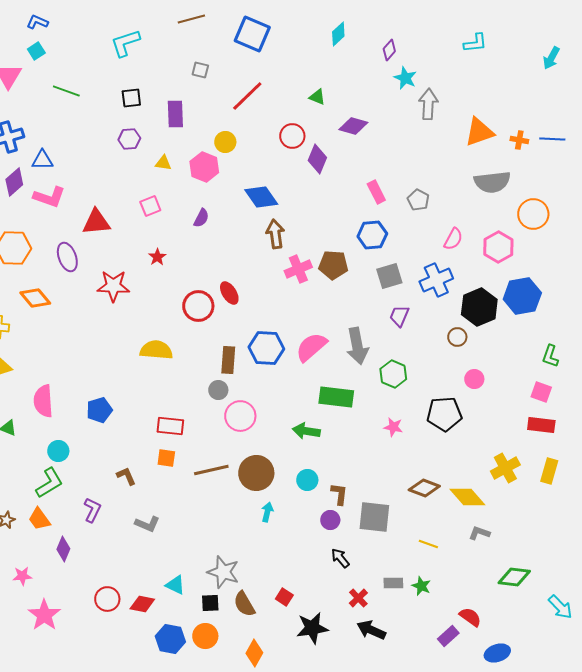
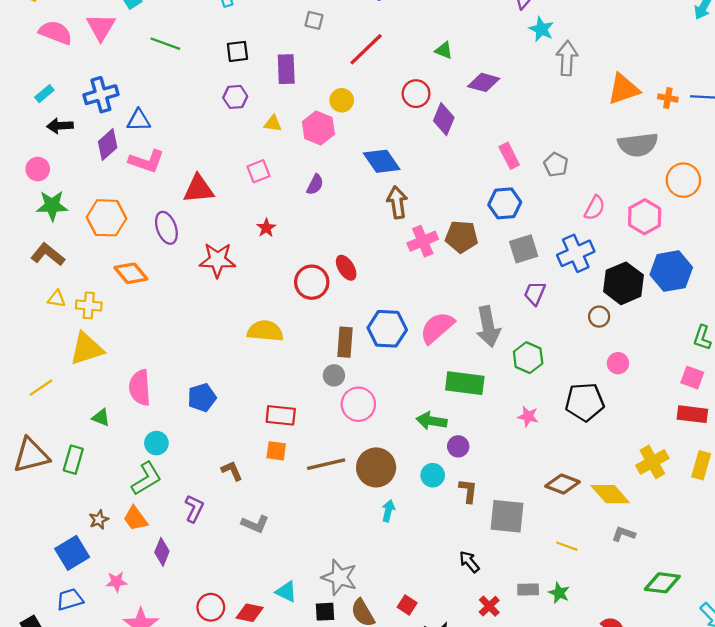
purple circle: (330, 520) -> (458, 446), moved

